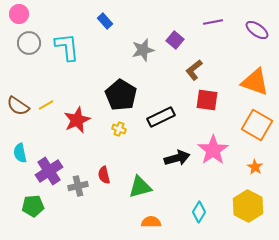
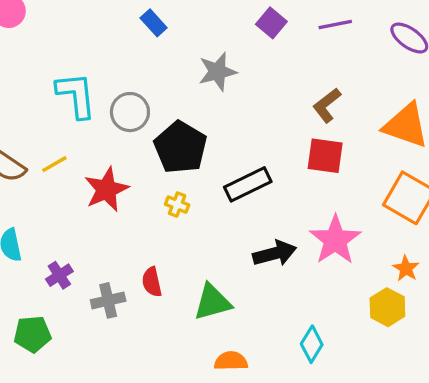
purple square: (175, 40) -> (271, 23), moved
gray circle: (29, 43) -> (130, 112), moved
cyan L-shape: (67, 47) -> (76, 95), moved
brown L-shape: (194, 70) -> (327, 105), moved
purple cross: (49, 171) -> (59, 275), size x0.6
yellow hexagon: (248, 206) -> (387, 307), moved, size x0.7

